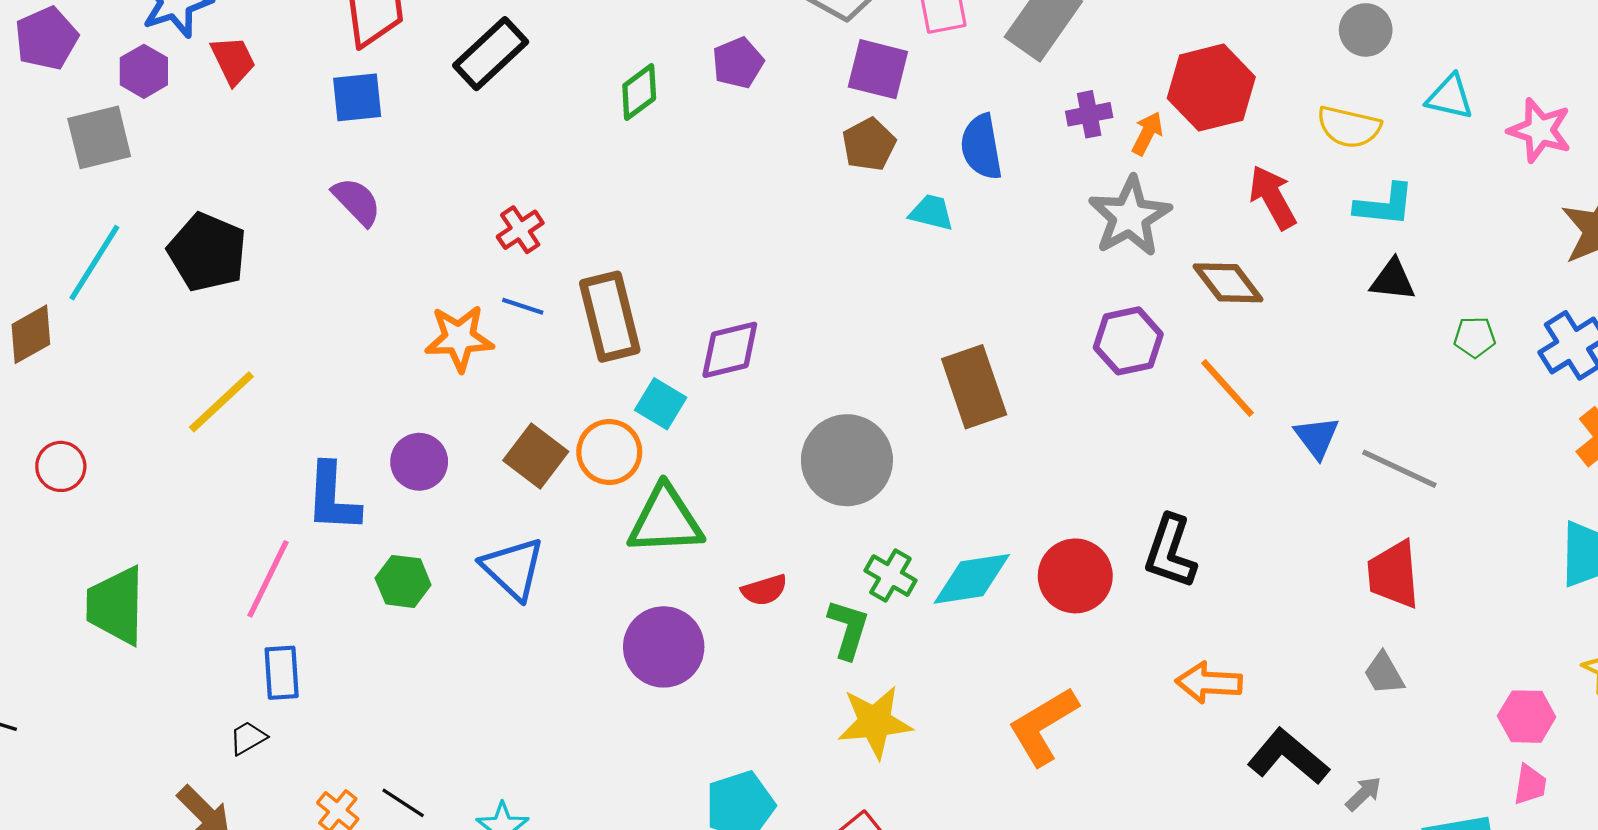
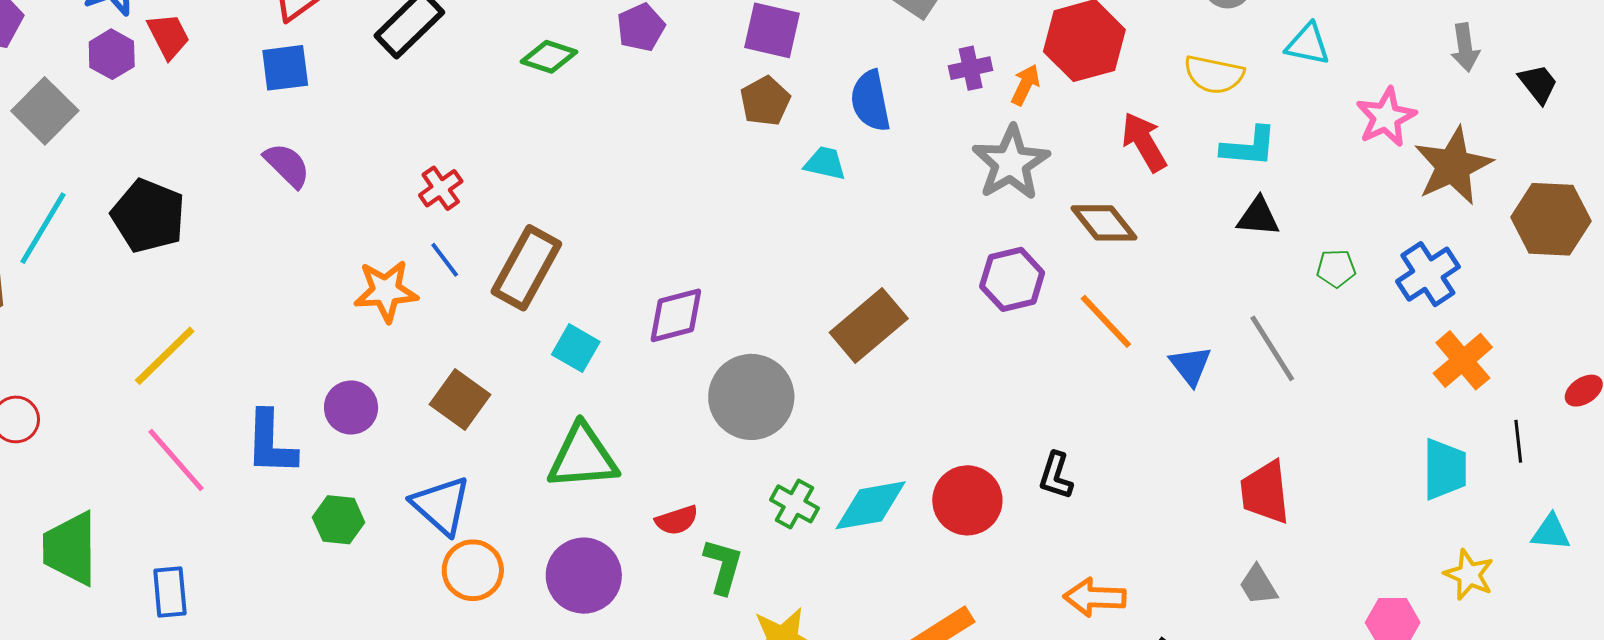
purple hexagon: (144, 71) -> (112, 54), moved
green diamond: (639, 92) -> (549, 57), turned 56
pink star: (1540, 130) -> (1386, 117), moved, turned 30
gray square: (99, 137) -> (45, 111), turned -30
blue line: (523, 306) -> (445, 260), turned 36
brown rectangle: (610, 317) -> (526, 268), turned 44
purple diamond: (730, 350) -> (676, 315), moved
brown rectangle: (974, 387) -> (869, 326), turned 70
orange circle: (609, 452) -> (473, 570), moved
gray line: (1399, 469) -> (1272, 348), moved, turned 34
black L-shape: (1170, 552) -> (1056, 476), size x0.7
pink line: (268, 579) -> (176, 460), moved, turned -66
green L-shape: (848, 629) -> (723, 566), moved
blue rectangle: (282, 673) -> (170, 592), moved

